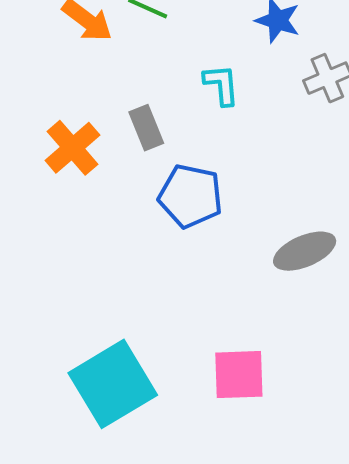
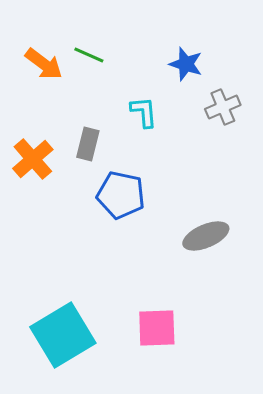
gray rectangle: (146, 128) -> (88, 144), turned 36

